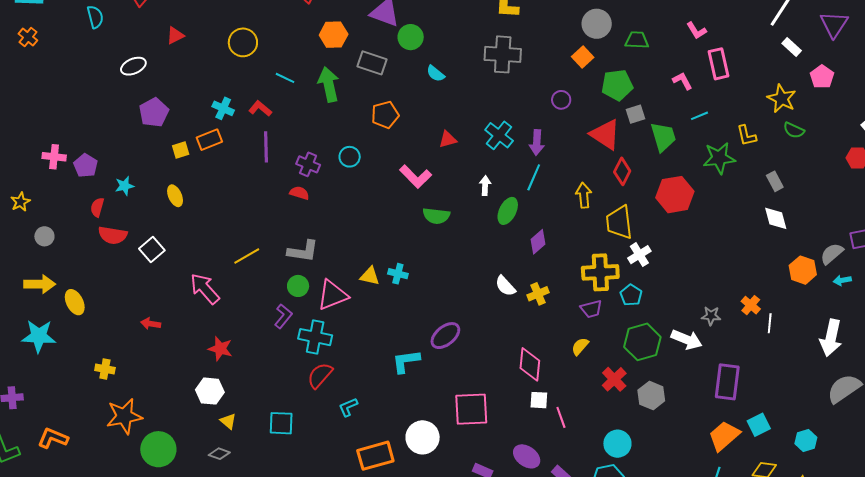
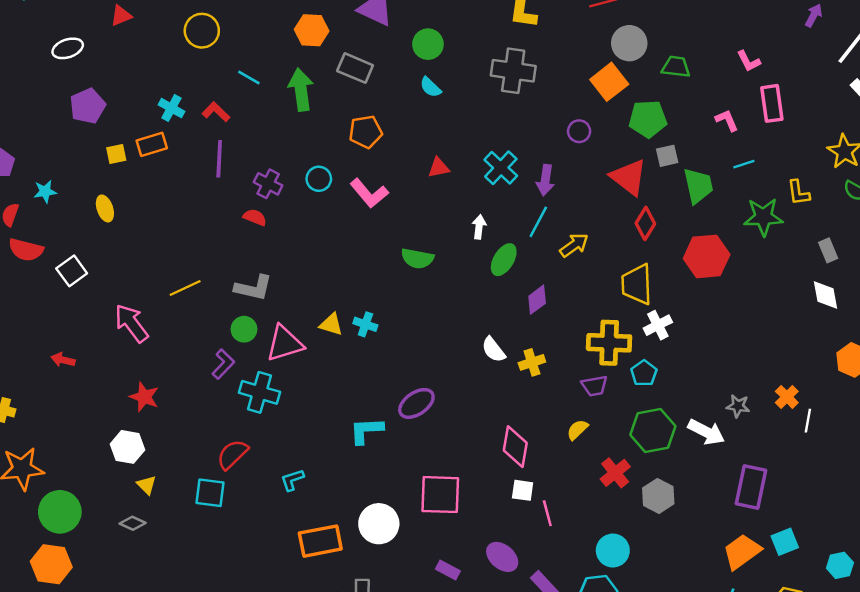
green circle: (411, 37) -> (428, 44), moved
orange square: (583, 57) -> (609, 82), size x1.4
pink L-shape: (416, 177) -> (369, 193), moved
yellow arrow: (584, 195) -> (574, 245), moved, turned 55
red semicircle: (320, 375) -> (232, 454), moved

